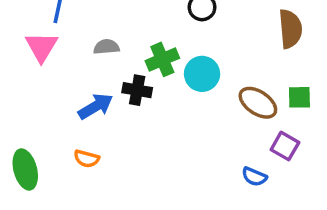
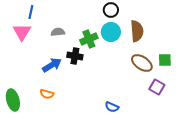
brown semicircle: (290, 29) -> (137, 31), moved
cyan circle: (202, 74) -> (111, 32), moved
blue semicircle: (254, 177) -> (112, 107), moved

